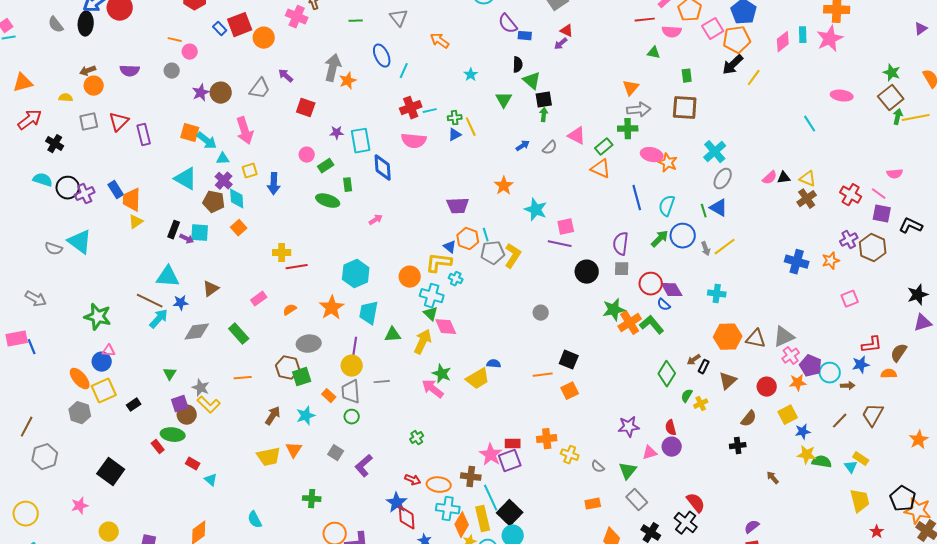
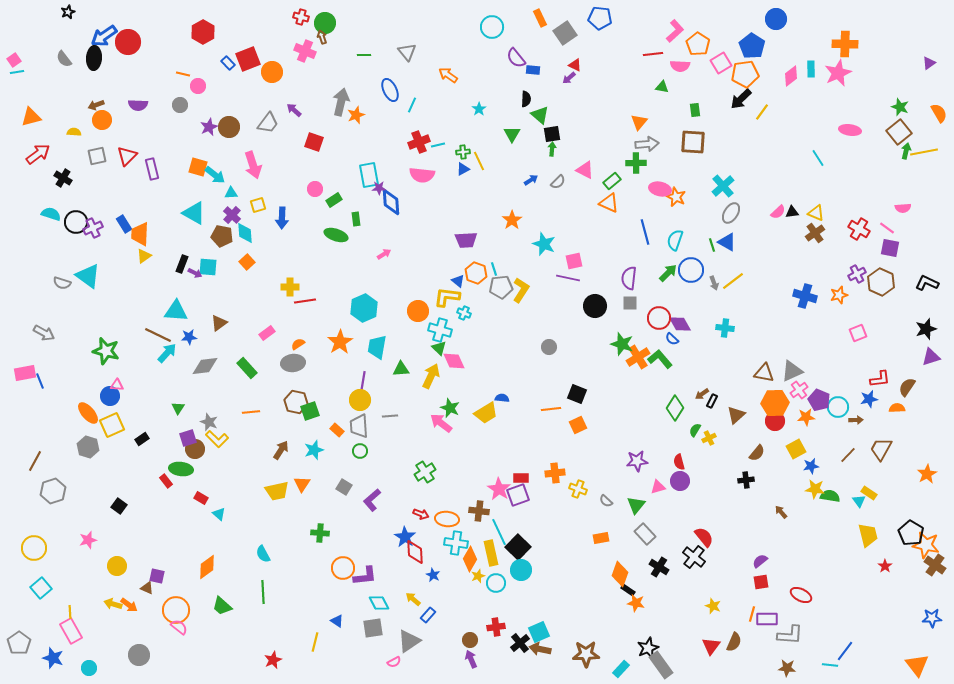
purple star: (337, 133) -> (379, 188), moved
black L-shape: (911, 226) -> (927, 283), moved
green star: (614, 310) -> (622, 344), turned 30
orange hexagon: (728, 337) -> (775, 403), moved
gray ellipse: (309, 344) -> (293, 363), moved
green cross: (417, 438) -> (425, 472), size x1.5
black square: (111, 472) -> (119, 506), size x0.6

